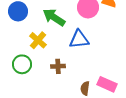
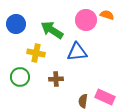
yellow cross: (38, 40) -> (36, 53), turned -30

